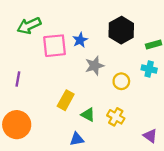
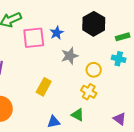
green triangle: (88, 115) -> (78, 115), moved
yellow cross: (116, 117) -> (89, 92), moved

